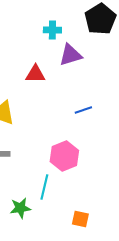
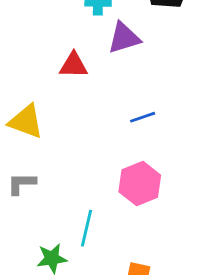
pink hexagon: (64, 156) -> (140, 183), moved

